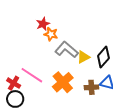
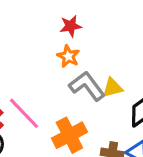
red star: (43, 24) -> (71, 26), moved
yellow triangle: (83, 57) -> (112, 88), moved

